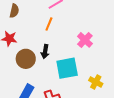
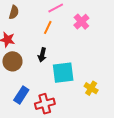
pink cross: (85, 40) -> (81, 22), moved
brown circle: (26, 59) -> (12, 61), moved

